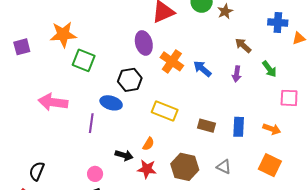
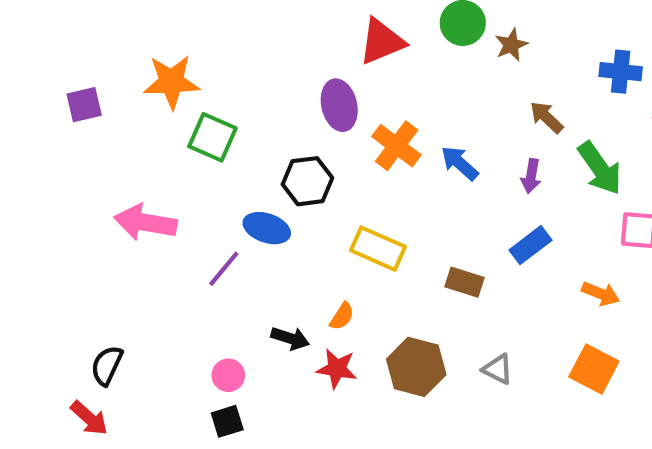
green arrow: (269, 69) -> (600, 168), size x1.5
purple line: (91, 123) -> (224, 269), turned 30
blue rectangle: (239, 127) -> (531, 245), moved, turned 48

